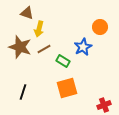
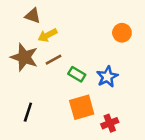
yellow arrow: (39, 29) -> (47, 35), turned 49
blue star: (83, 47) -> (107, 77), moved
red cross: (104, 105) -> (110, 123), moved

